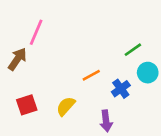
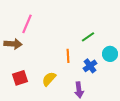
green line: (133, 50) -> (88, 37), moved
brown arrow: (17, 59) -> (13, 44), turned 60
orange line: (91, 75) -> (68, 56), turned -64

